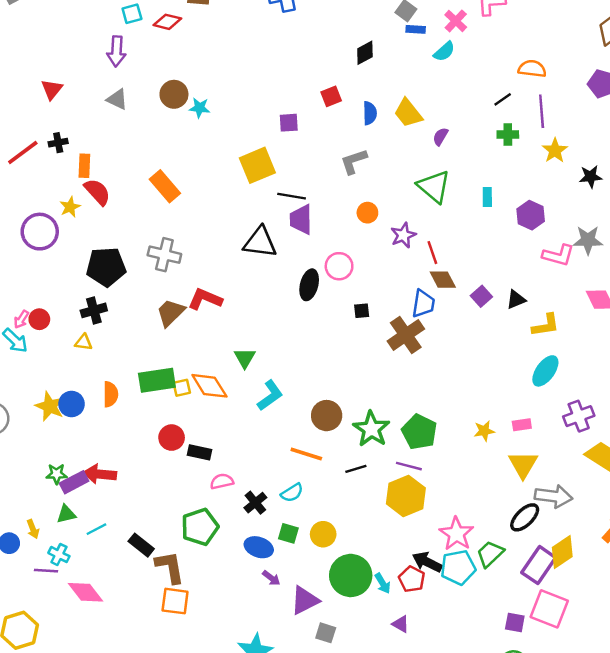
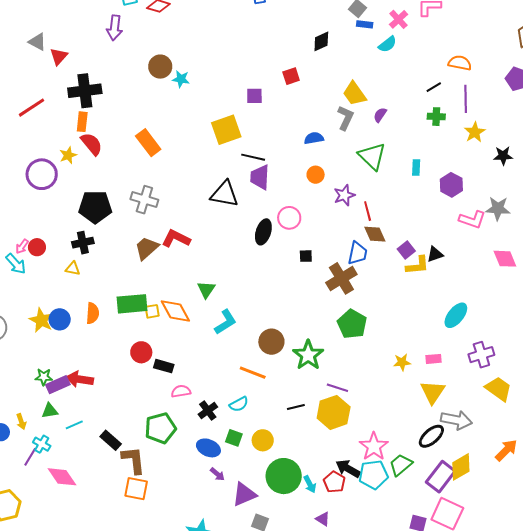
gray triangle: (117, 99) -> (37, 42), moved
blue semicircle: (370, 113) -> (314, 138), moved, turned -102
black cross: (58, 143) -> (85, 91), moved, size x2.0
gray L-shape: (354, 161) -> (345, 118), moved, turned 130
yellow L-shape: (546, 325) -> (418, 265), moved
green pentagon: (419, 432) -> (352, 324), moved
black line: (356, 469) -> (296, 407), moved
purple line: (46, 571) -> (30, 457), turned -66

